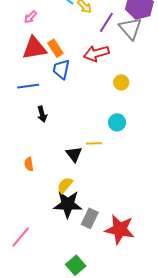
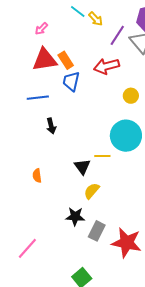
cyan circle: (117, 122) -> (126, 136), size x1.8
yellow semicircle: (65, 185) -> (92, 191), moved
black star: (68, 204) -> (75, 216), size x0.7

